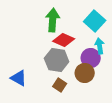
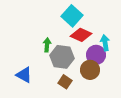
green arrow: (53, 20) -> (47, 45), moved, size x0.6
cyan square: (95, 21) -> (72, 16), moved
red diamond: (64, 40) -> (81, 35), moved

